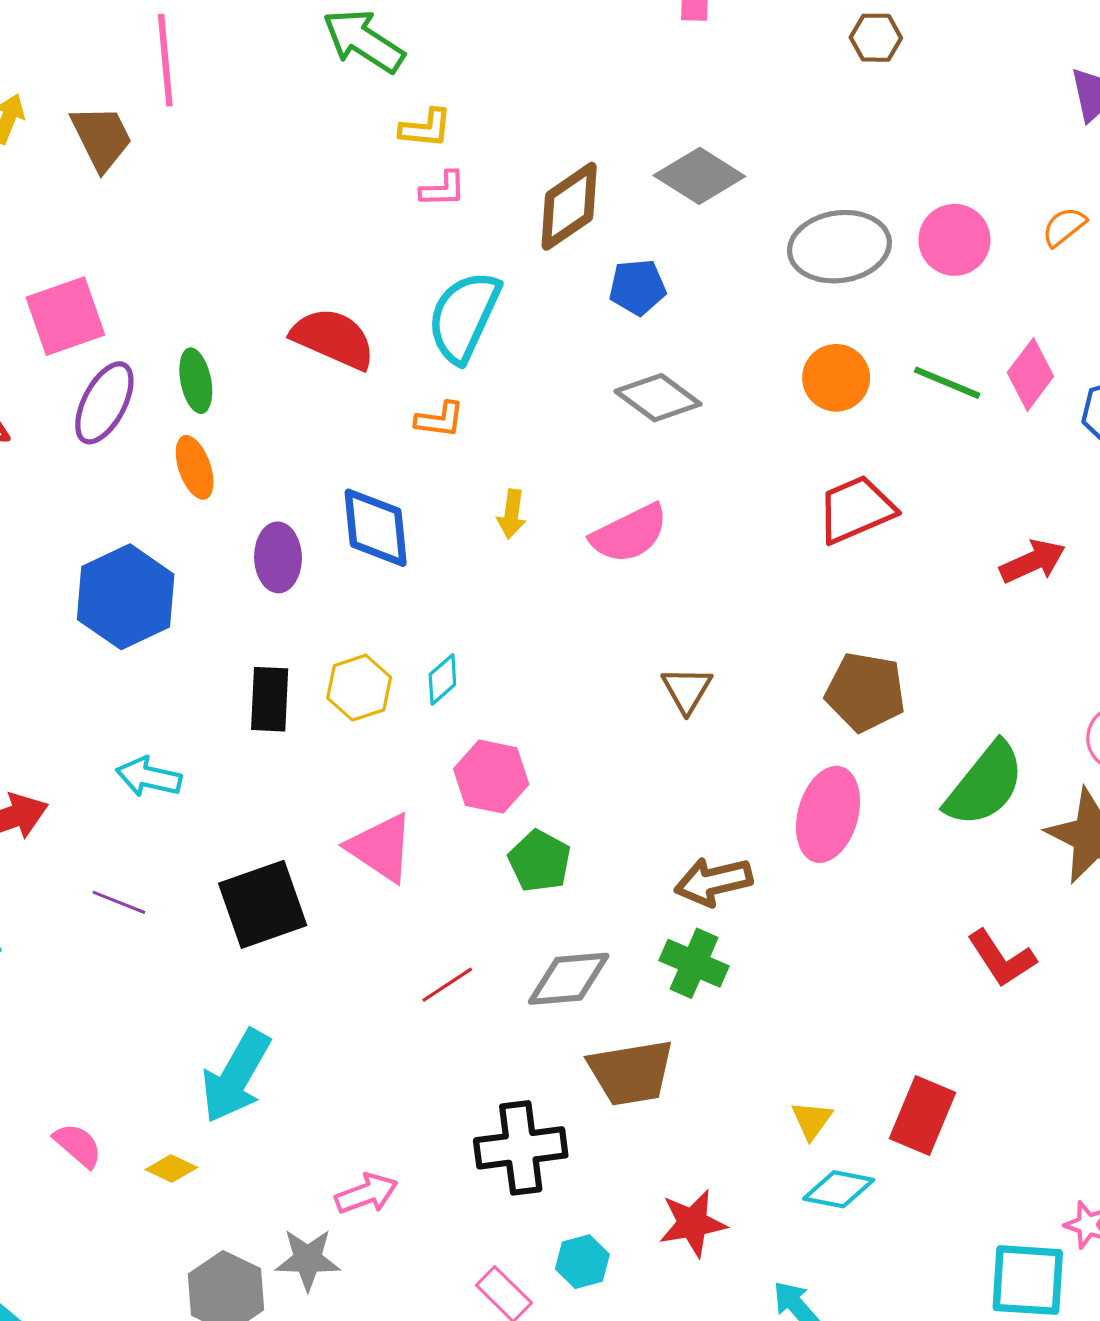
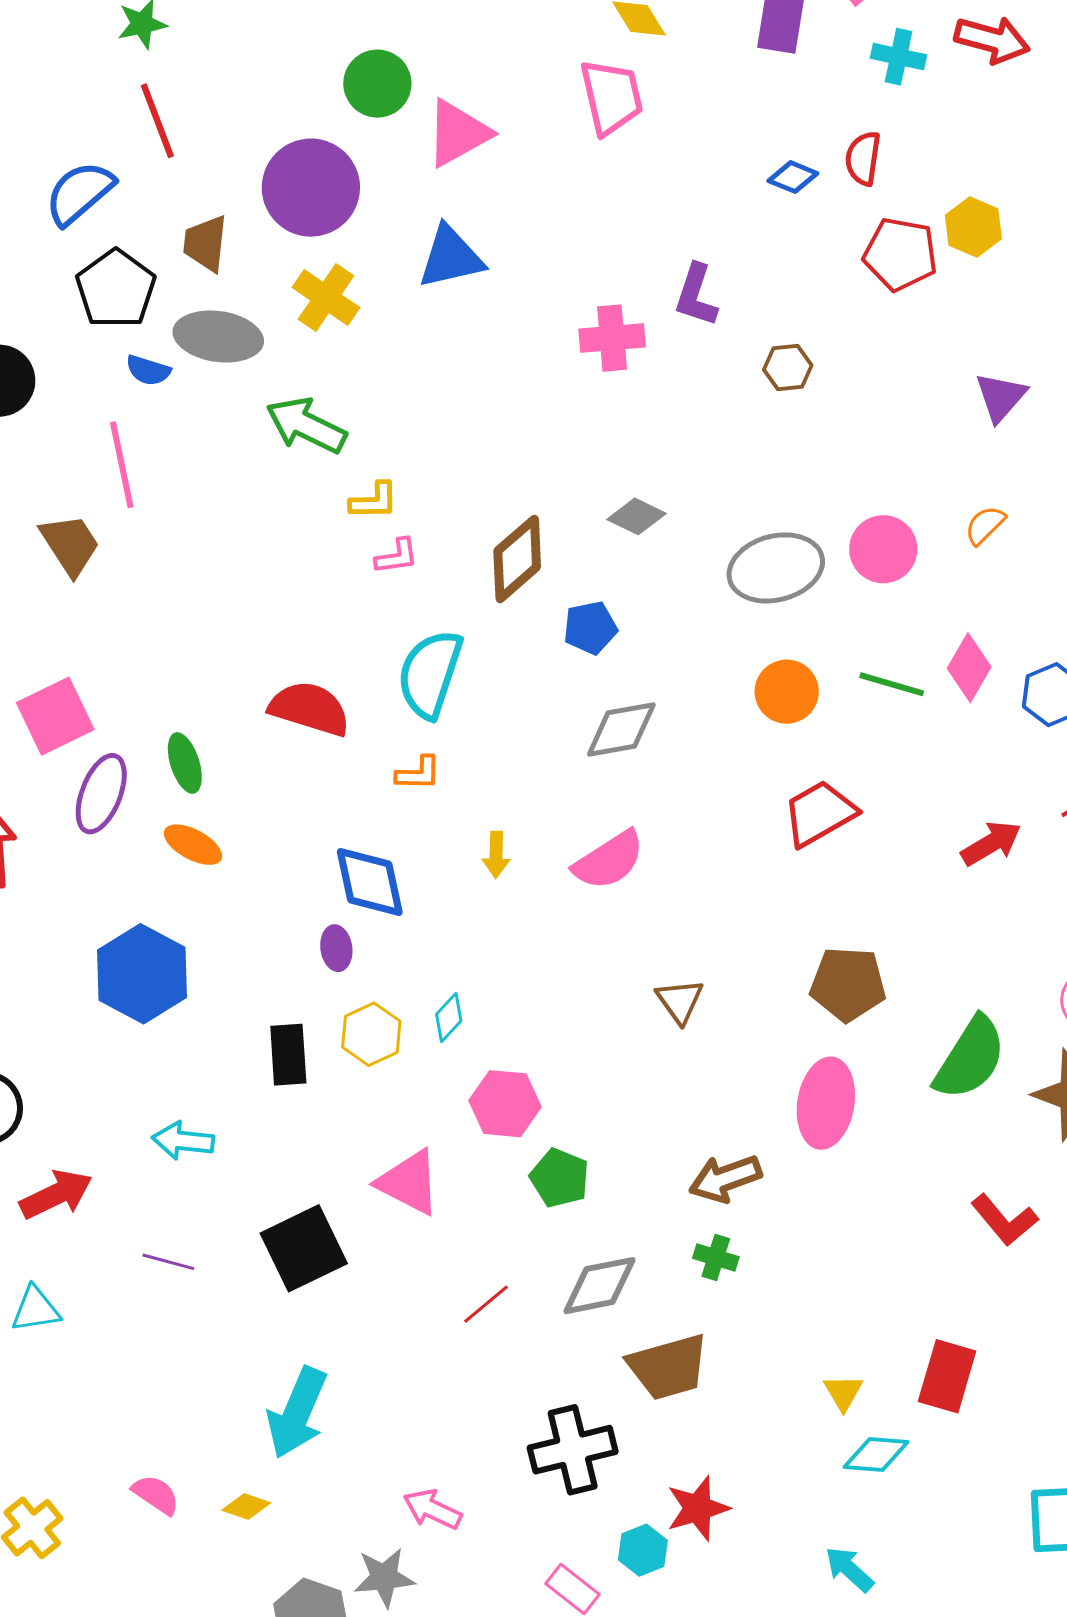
gray diamond: (699, 176) -> (637, 516), size x0.7
gray diamond: (658, 398) -> (621, 729), turned -40
orange ellipse: (195, 467) -> (193, 845), turned -36
purple ellipse: (278, 557) -> (336, 948), moved, size x0.7
green cross: (694, 963) -> (716, 1257), size x0.7
pink arrow: (366, 1194) -> (432, 1509), turned -128
red star: (693, 1223) -> (698, 1508), moved

